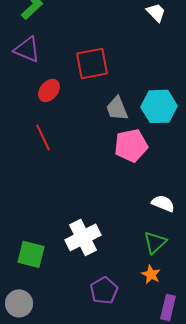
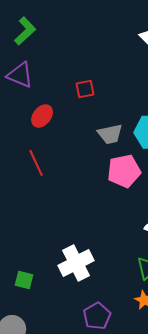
red square: (92, 63) -> (85, 89), size x0.6
gray trapezoid: (117, 108) -> (110, 134), turned -80
green square: (31, 254) -> (24, 280), size x0.7

